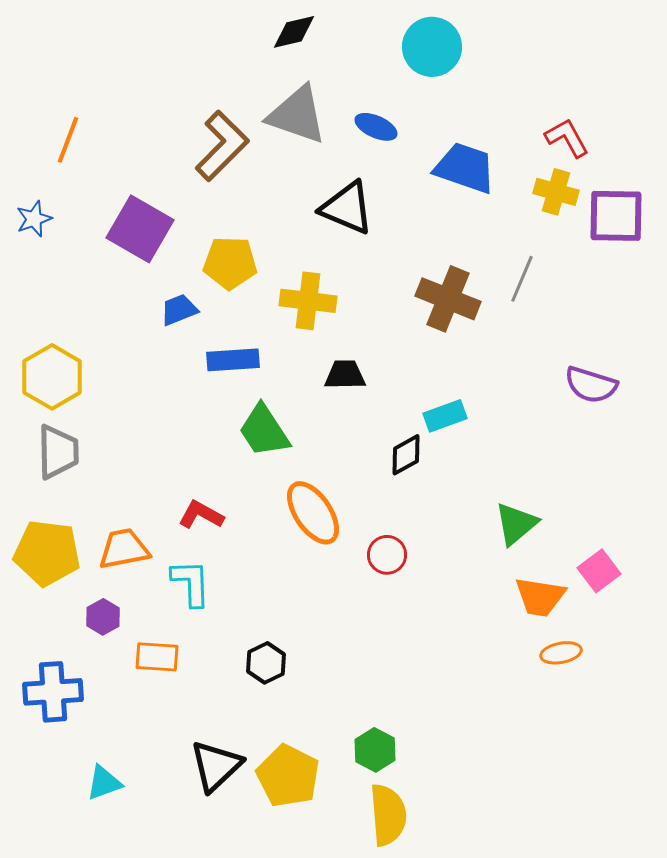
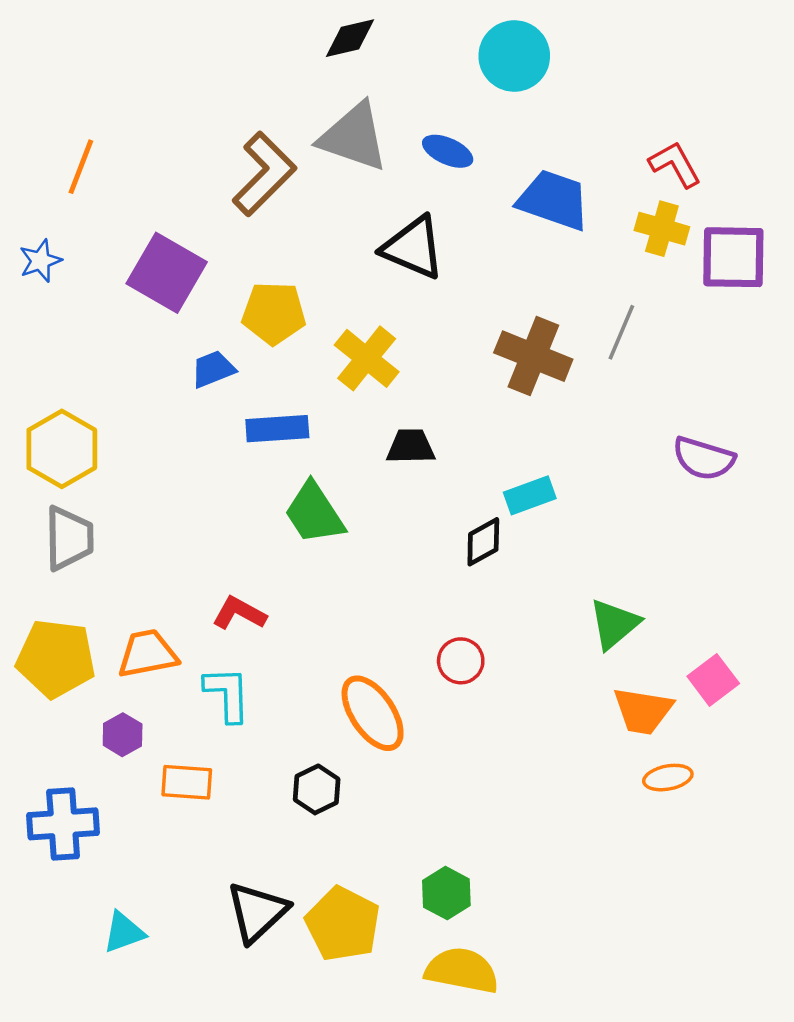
yellow cross: (308, 301) -> (367, 358), turned 32
orange ellipse: (313, 513) -> (373, 713), moved
yellow semicircle: (388, 815) -> (462, 970), turned -74

